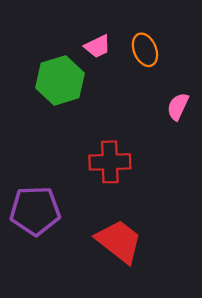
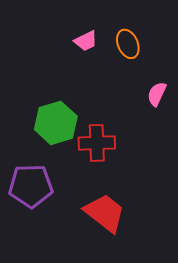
green hexagon: (60, 80) -> (56, 123), moved

